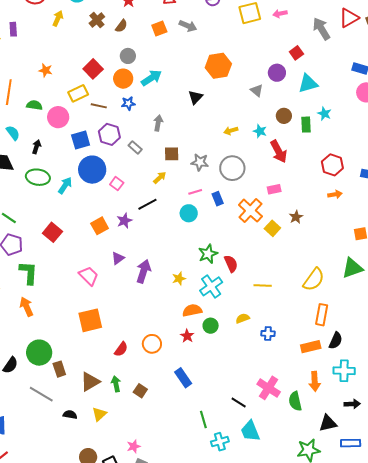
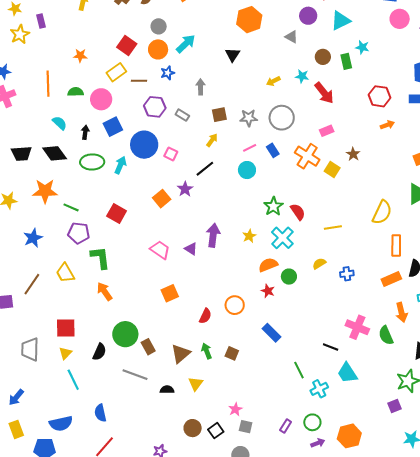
blue square: (81, 140) -> (113, 127), moved
purple triangle: (118, 258) -> (191, 249), moved, turned -40
orange square: (90, 320) -> (170, 293), size x0.7

